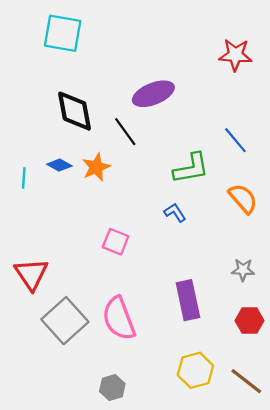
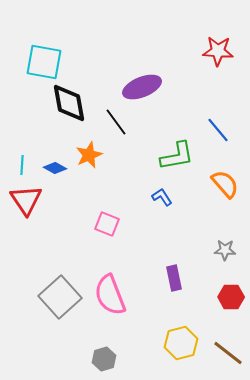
cyan square: (63, 33) -> (44, 62), moved
blue diamond: (59, 165) -> (55, 168), moved
red triangle: (31, 274) -> (26, 200), moved
purple rectangle: (188, 300) -> (174, 278), size x0.7

